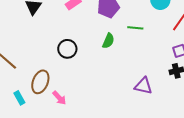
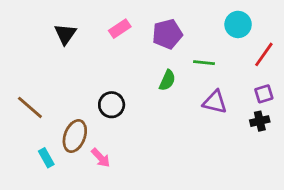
black circle: (67, 49) -> (112, 105), moved
purple triangle: (143, 86) -> (215, 102), moved

